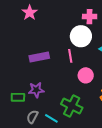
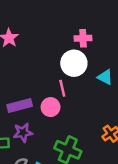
purple rectangle: (39, 57) -> (20, 106), moved
pink circle: (86, 75) -> (51, 107), moved

